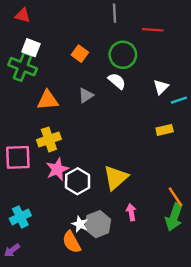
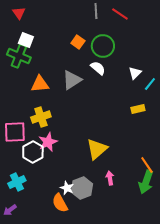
red triangle: (23, 15) -> (19, 13), turned 40
red line: (153, 30) -> (120, 14), moved, turned 30
orange square: (80, 54) -> (78, 42), moved
gray triangle: (86, 95) -> (72, 80), size x1.5
cyan line: (179, 100) -> (150, 84), turned -32
white hexagon: (78, 181) -> (33, 152), moved

